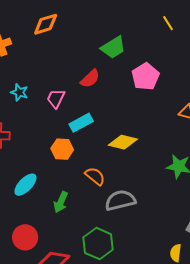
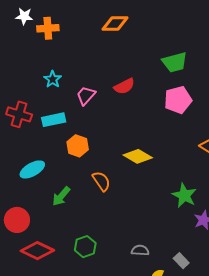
orange diamond: (46, 24) -> (115, 24), moved
green trapezoid: (113, 47) -> (175, 62), moved
cyan rectangle: (81, 123) -> (54, 120), moved
gray semicircle: (120, 200) -> (140, 250), moved, size x0.6
green hexagon: (98, 244) -> (85, 247), size x0.7

